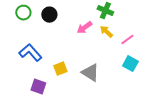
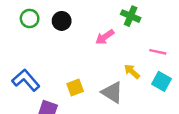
yellow arrow: (106, 32) -> (132, 71), moved
pink line: (127, 40) -> (158, 52), turned 48
blue L-shape: (30, 53) -> (26, 80), moved

